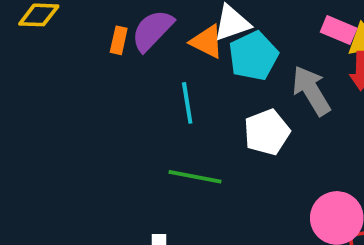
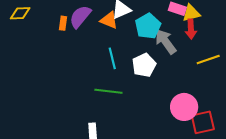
cyan pentagon: (253, 56) -> (148, 26), moved
cyan line: (187, 103) -> (112, 58), moved

